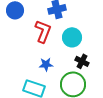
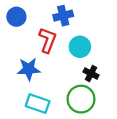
blue star: (46, 64) -> (29, 69), moved, size x1.5

